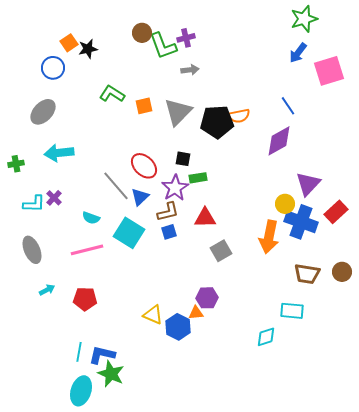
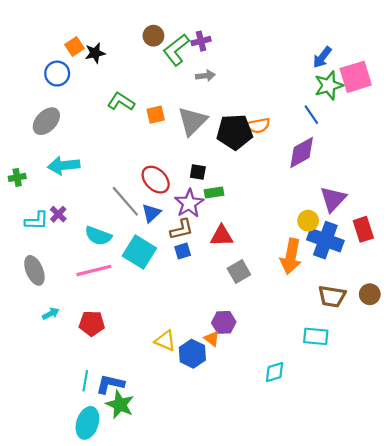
green star: (304, 19) -> (329, 85), moved
green L-shape: (163, 46) -> (176, 50), turned 72
red rectangle: (336, 212) -> (363, 229), turned -65
cyan semicircle: (91, 218) -> (98, 236), size x1.4
orange triangle: (196, 313) -> (212, 339), turned 42
cyan diamond: (266, 337) -> (275, 372), moved

